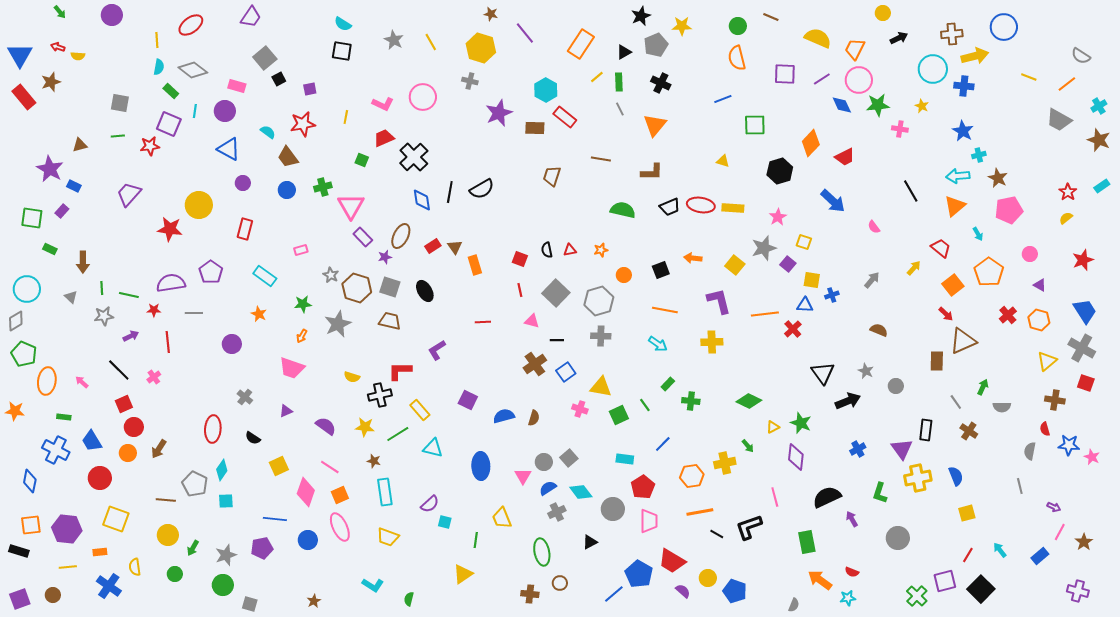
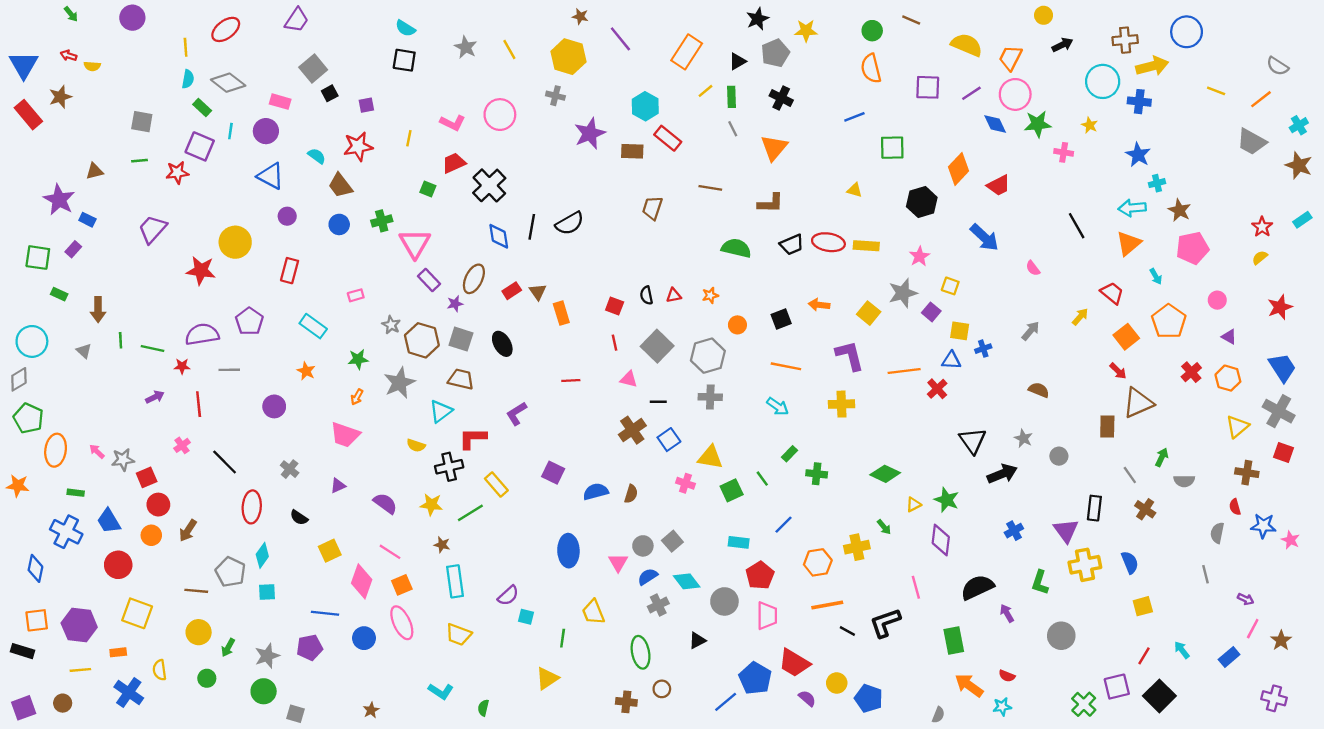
gray star: (104, 316) -> (123, 460), moved
black line: (119, 370) -> (225, 462), moved
cyan triangle: (433, 448) -> (441, 411), moved, turned -50

